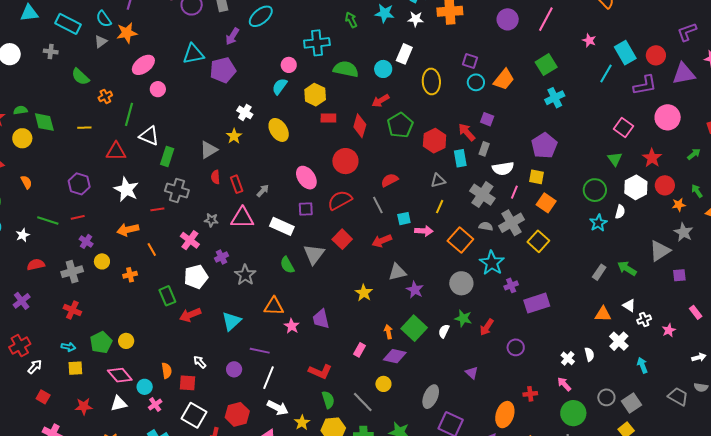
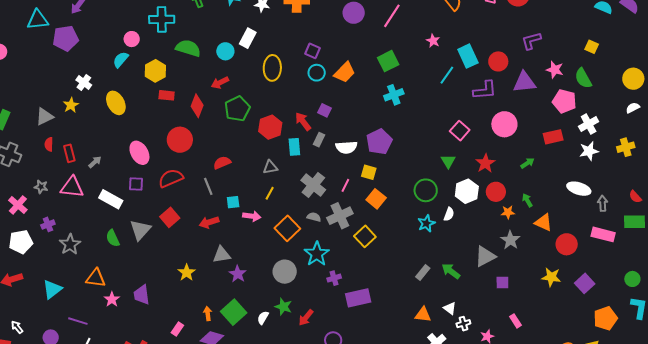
white semicircle: (503, 168) -> (346, 147), moved

